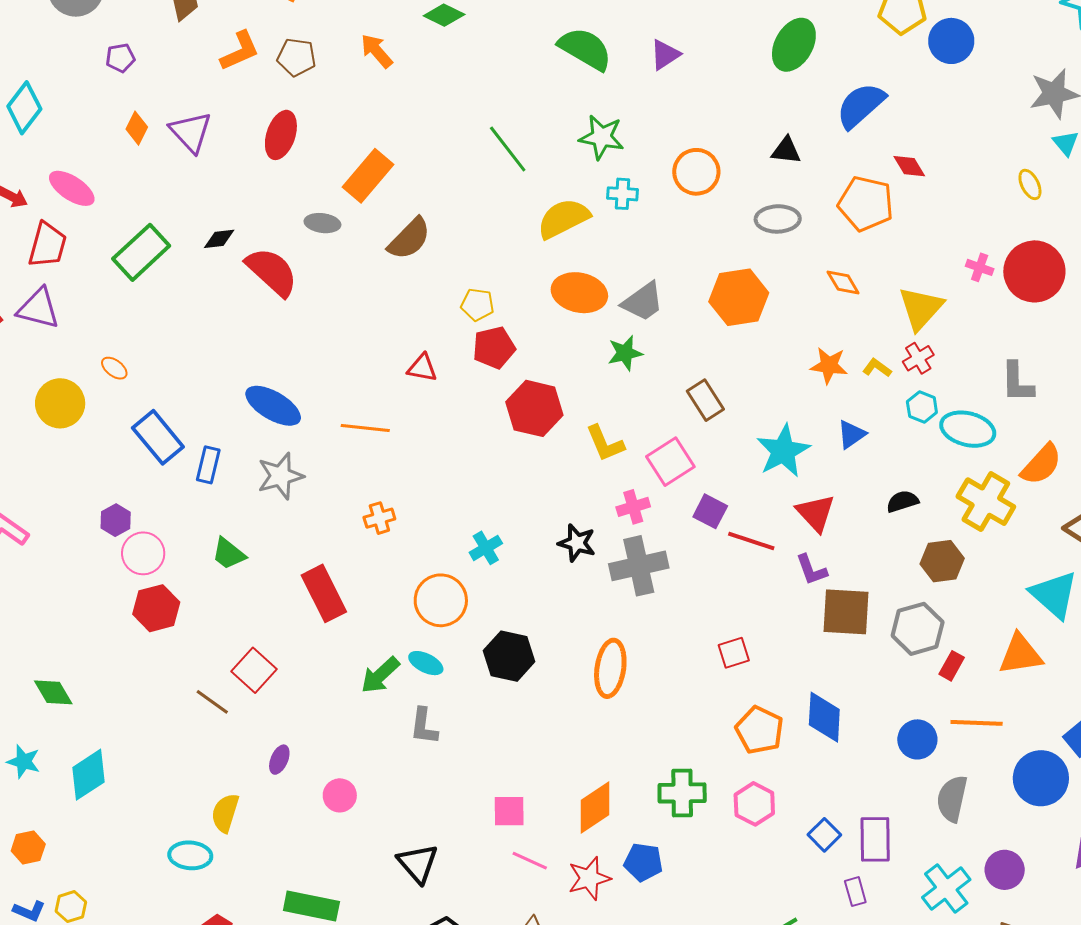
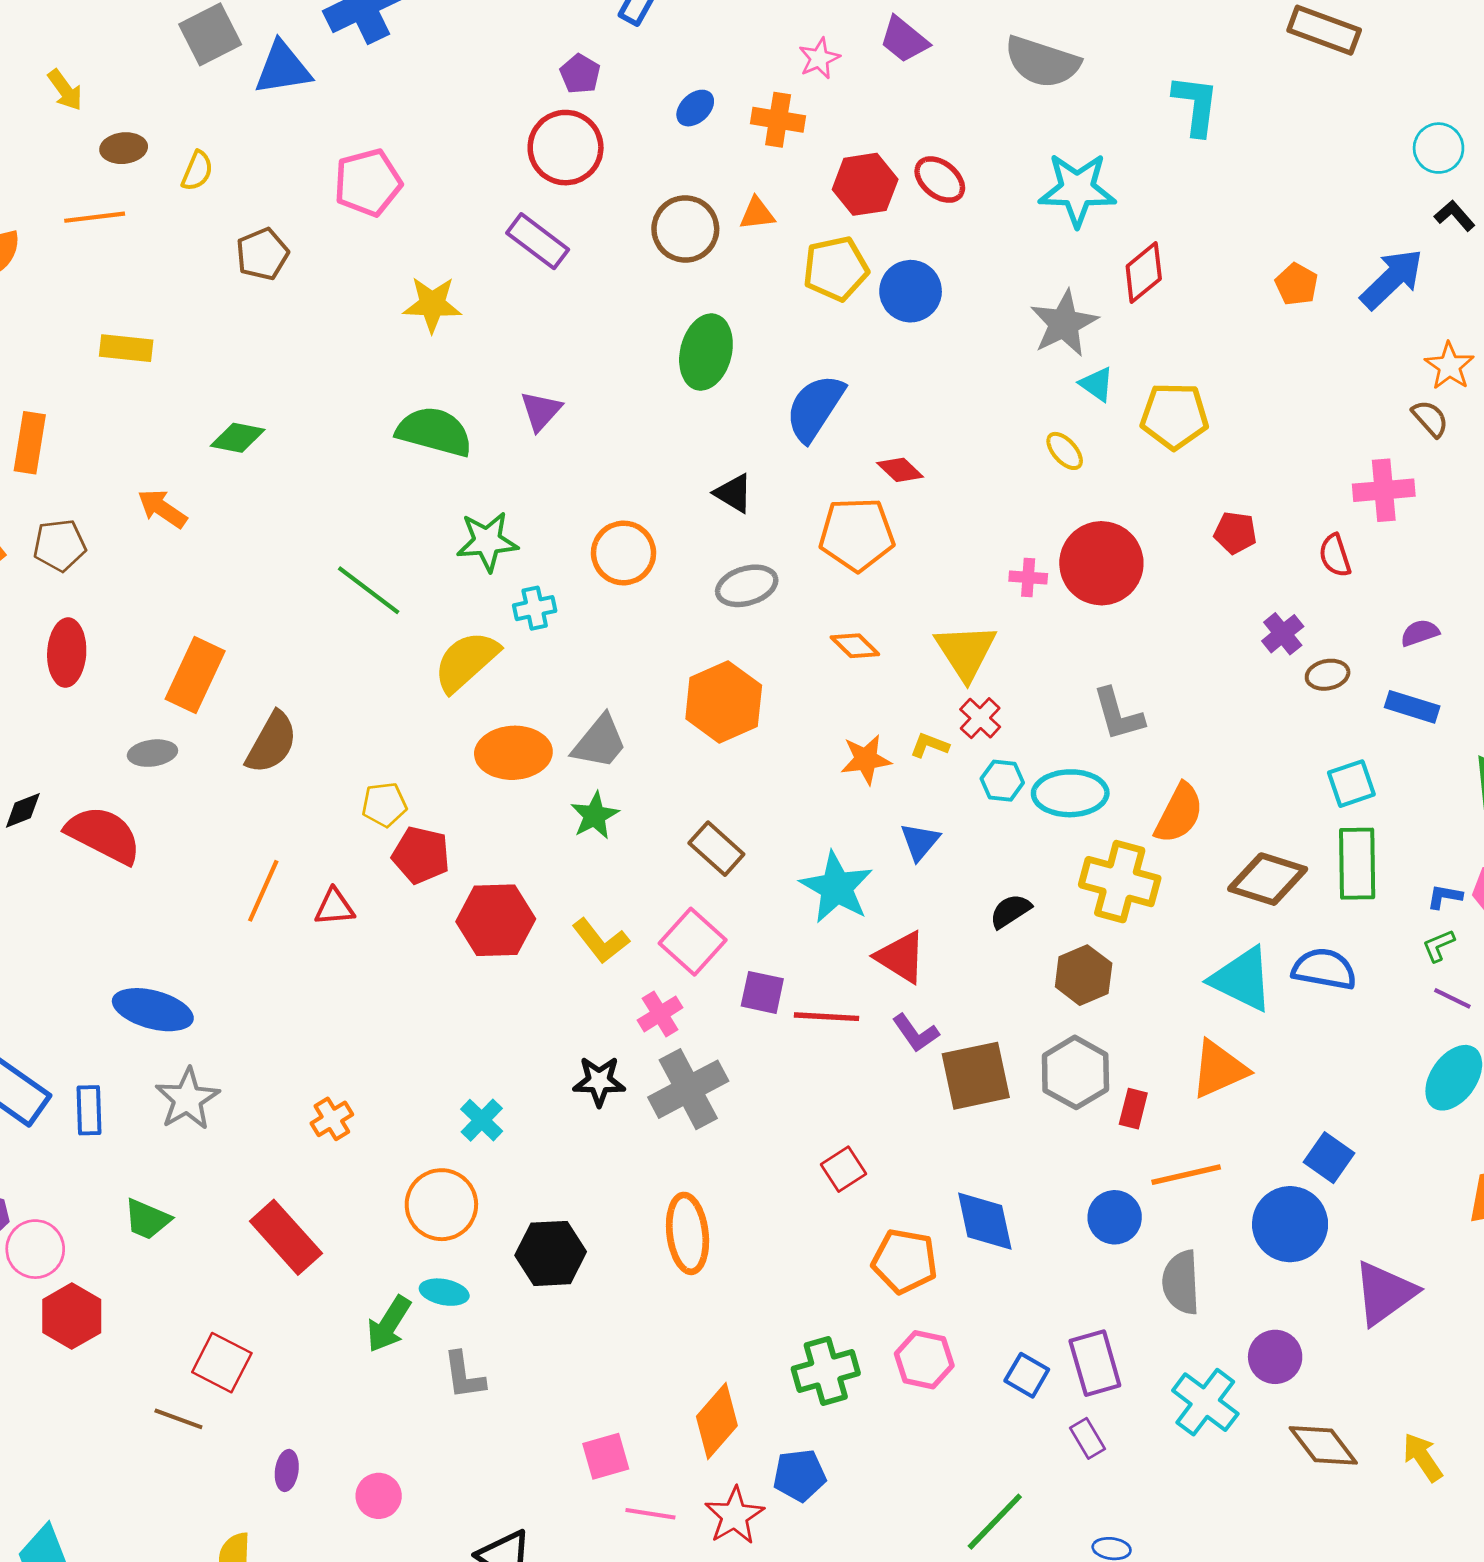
black triangle: (786, 151) -> (734, 493), turned 40
red pentagon: (494, 348) -> (421, 855), turned -30
orange line: (365, 428) -> (263, 891), moved, turned -57

